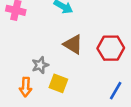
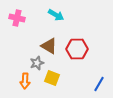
brown triangle: (73, 44) -> (49, 46), moved
red hexagon: (111, 48) -> (77, 49), moved

